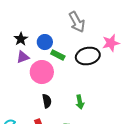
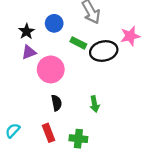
blue circle: (45, 42) -> (54, 23), moved
green rectangle: (58, 55) -> (78, 43), moved

